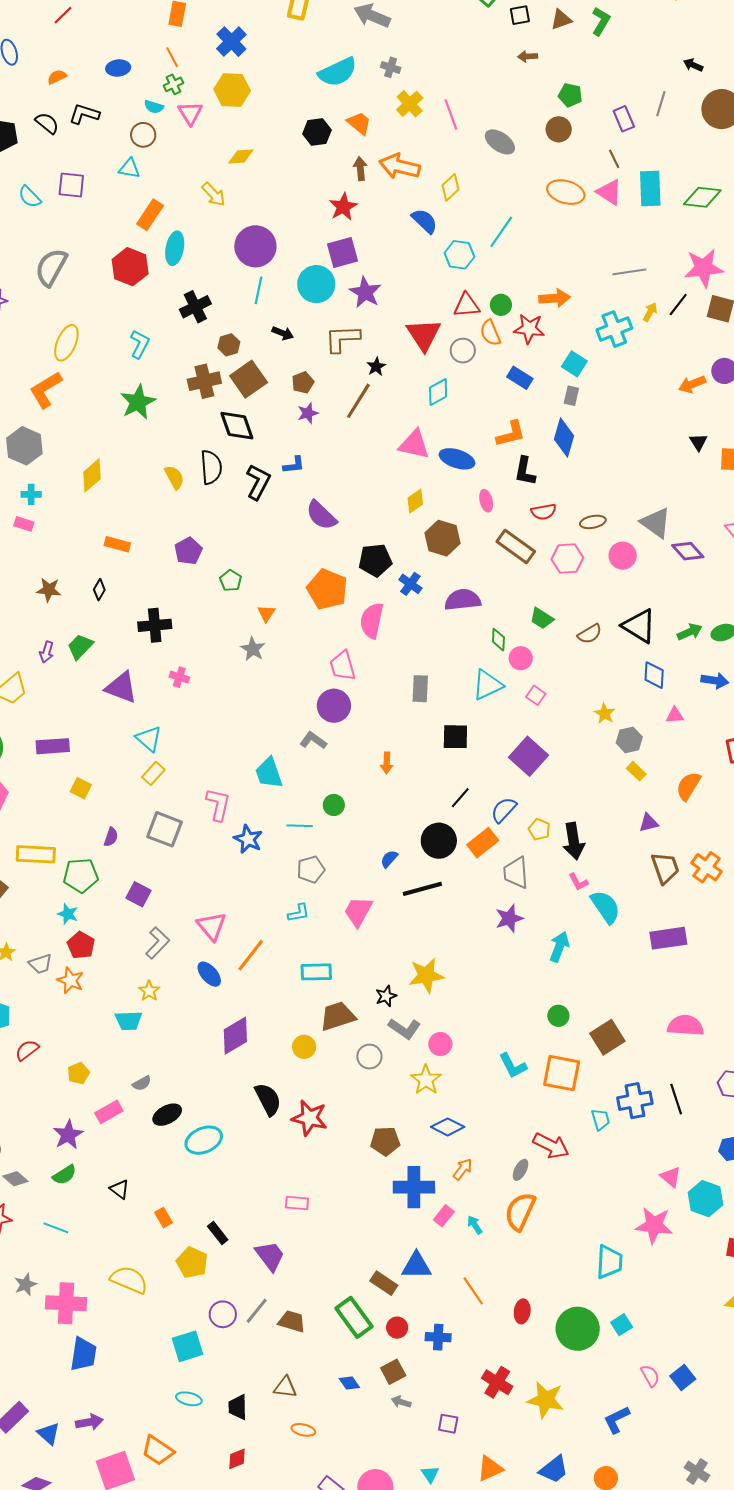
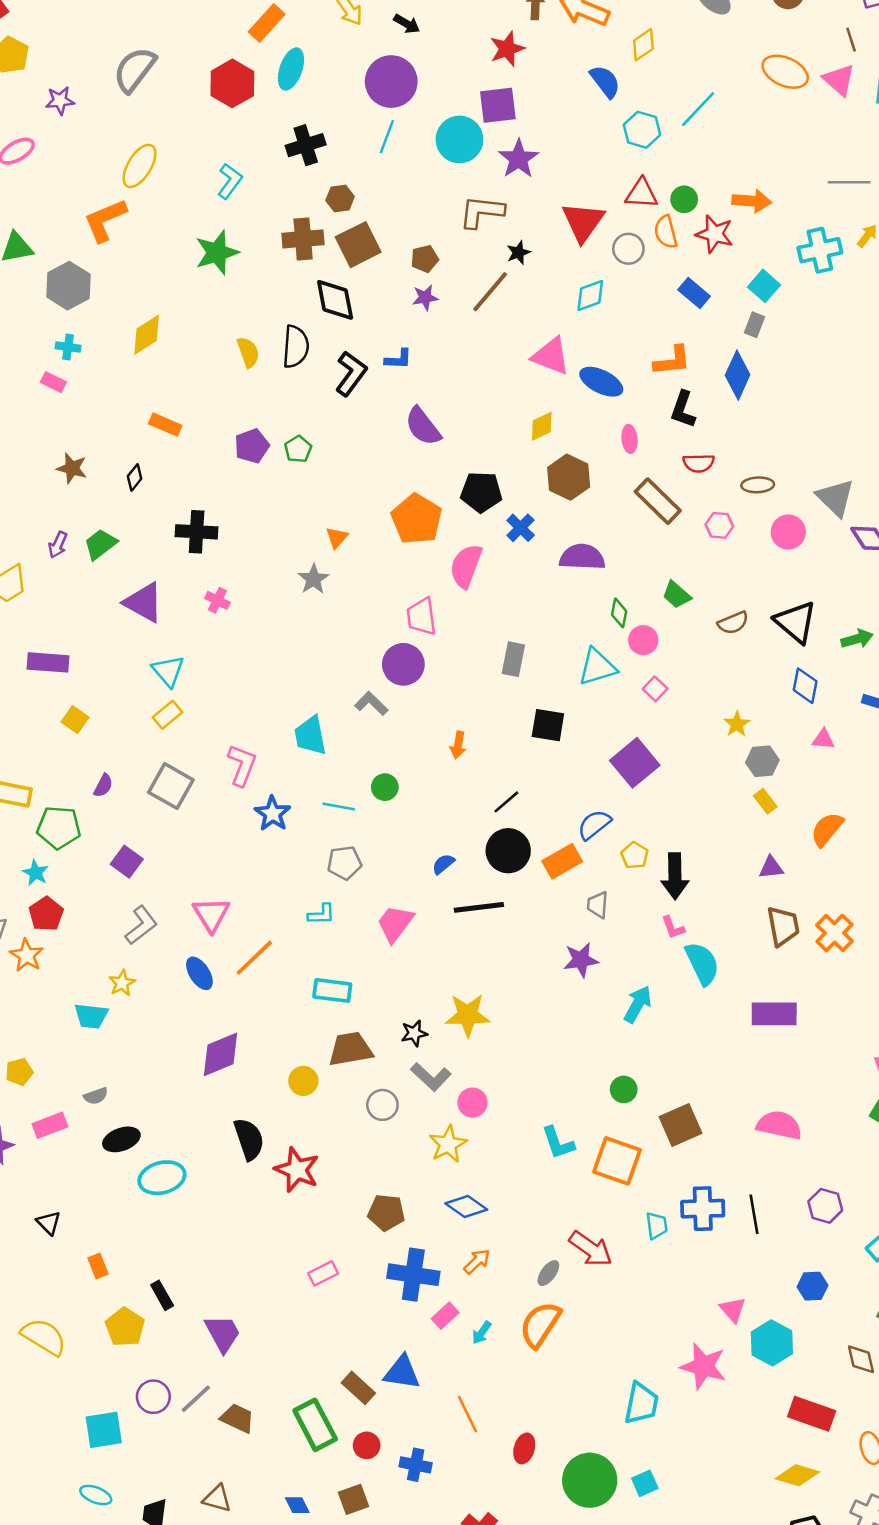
black arrow: (283, 333) -> (407, 24), moved
pink hexagon: (567, 558) -> (719, 525), size x0.7
green pentagon: (231, 581) -> (298, 449), moved
black line: (460, 798) -> (506, 802), moved
gray trapezoid: (516, 873) -> (598, 905), size x0.7
pink rectangle: (297, 1203) -> (323, 1273), moved, turned -40
cyan arrow: (475, 1225) -> (482, 1333), turned -120

